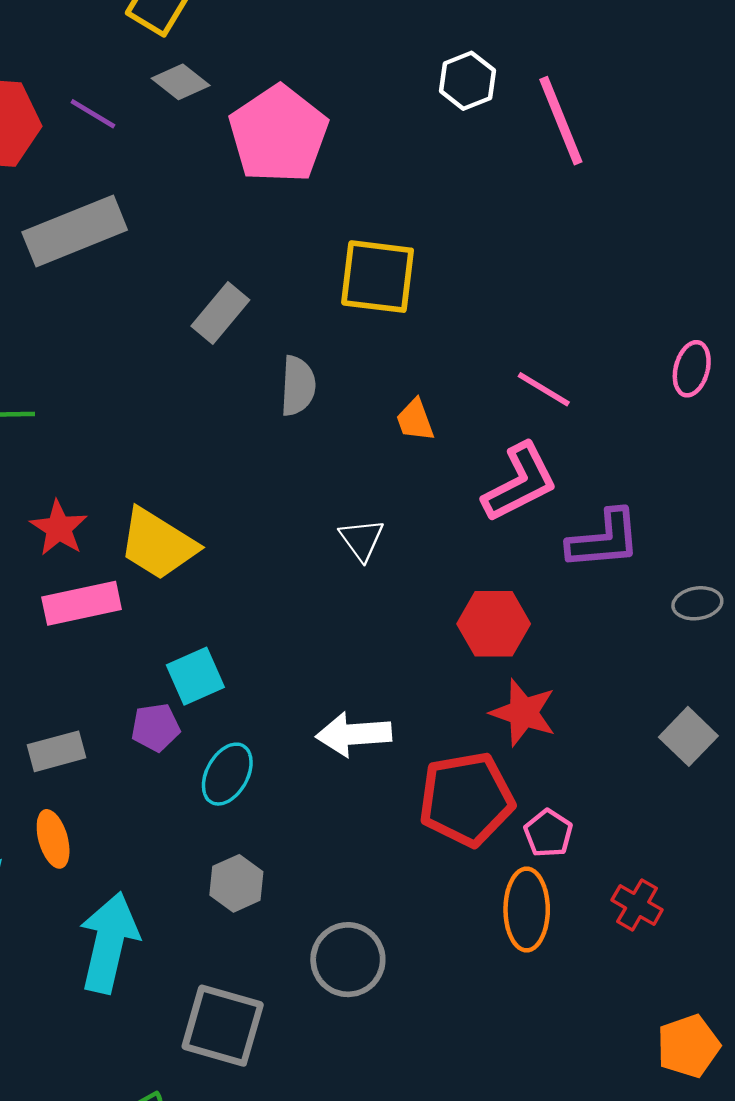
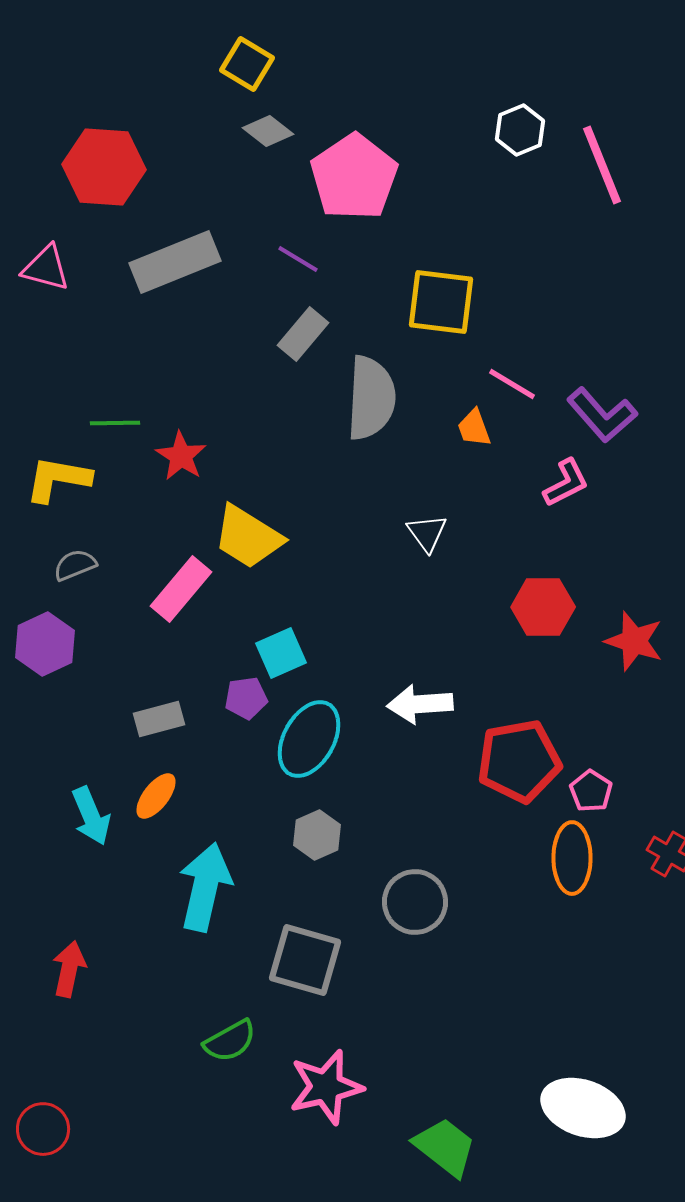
purple line: (93, 114) -> (298, 259), moved
gray semicircle: (298, 386) -> (371, 398), size x1.6
pink line: (544, 389) -> (512, 384), moved
pink L-shape: (520, 483) -> (566, 483), size x0.7
red star: (59, 528) -> (181, 456), moved
purple L-shape: (604, 540) -> (602, 415), moved, turned 54
pink rectangle: (82, 603) -> (181, 589), turned -38
red star: (523, 713) -> (634, 641), moved
cyan ellipse: (227, 774) -> (309, 739), size x1.4
orange ellipse: (53, 839) -> (156, 796), turned 54

